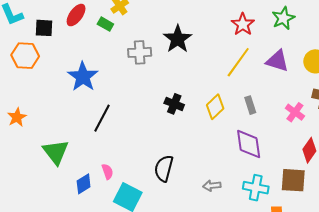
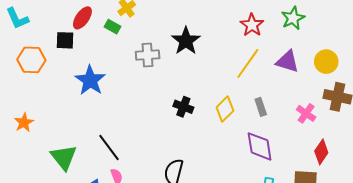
black square: (44, 28) -> (65, 40), moved
black line: (102, 118) -> (109, 147), moved, turned -64

